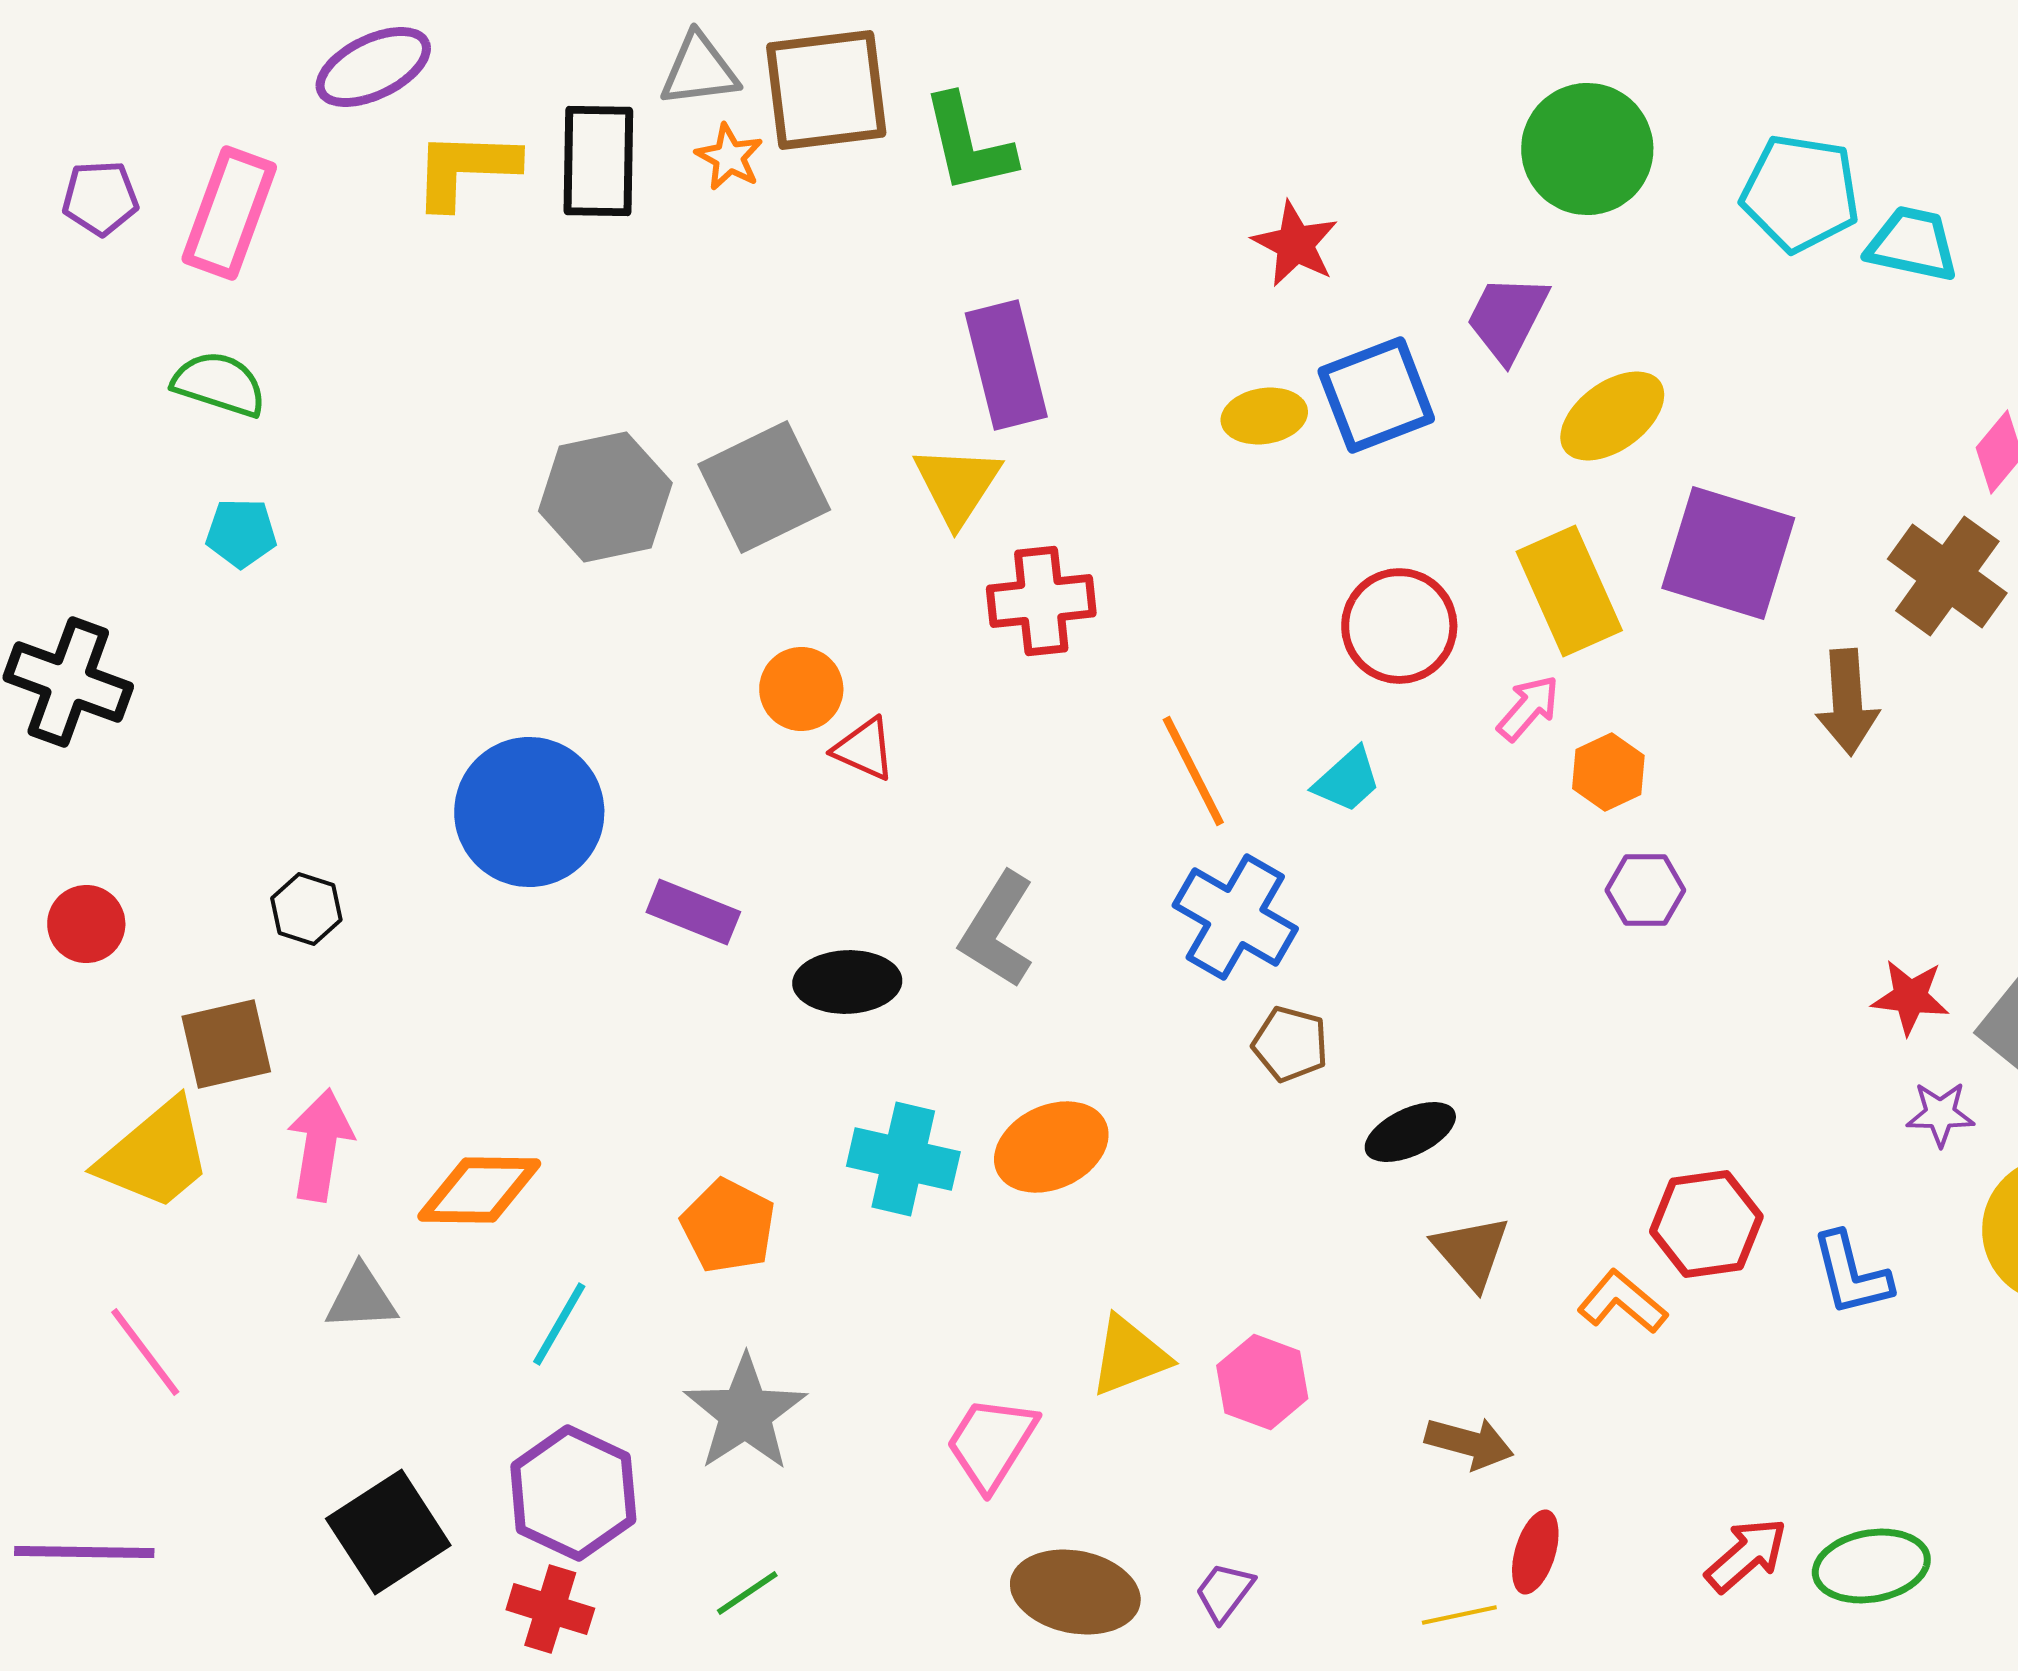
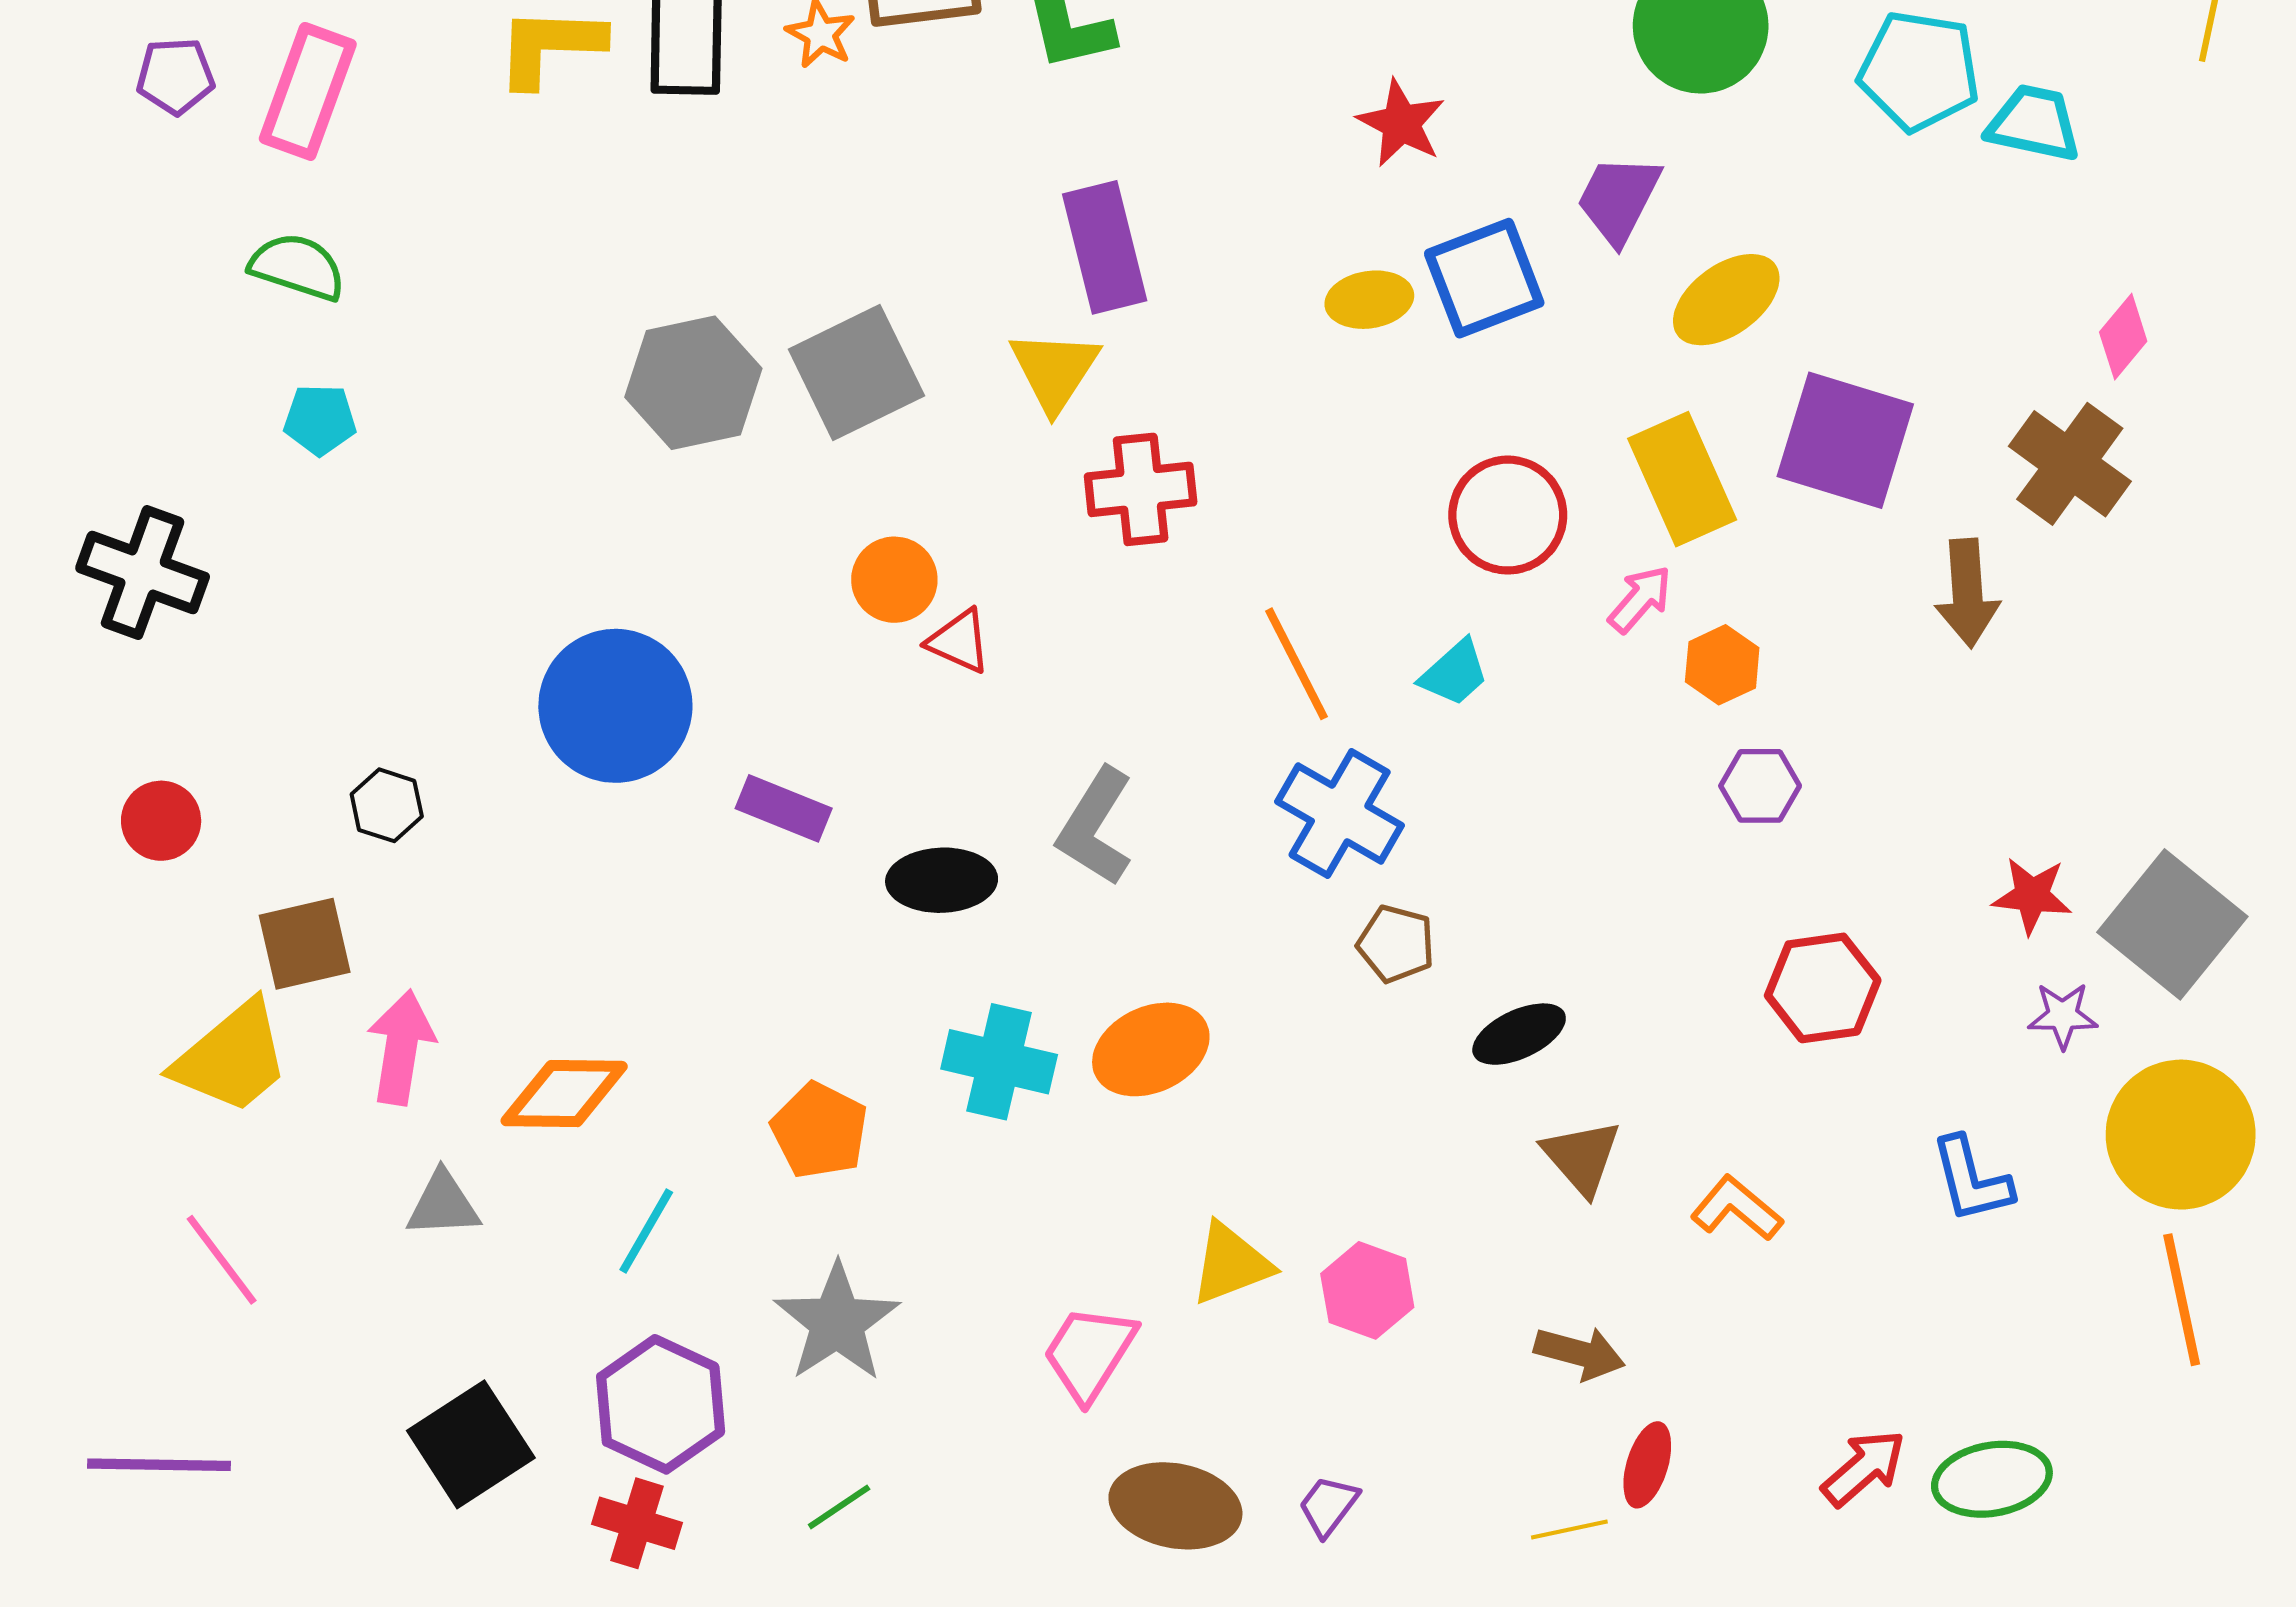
red hexagon: (1706, 1224) -> (1823, 988), moved

